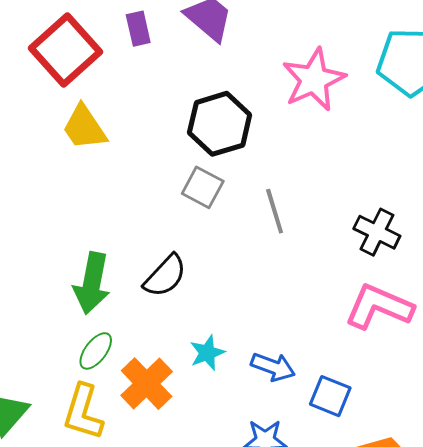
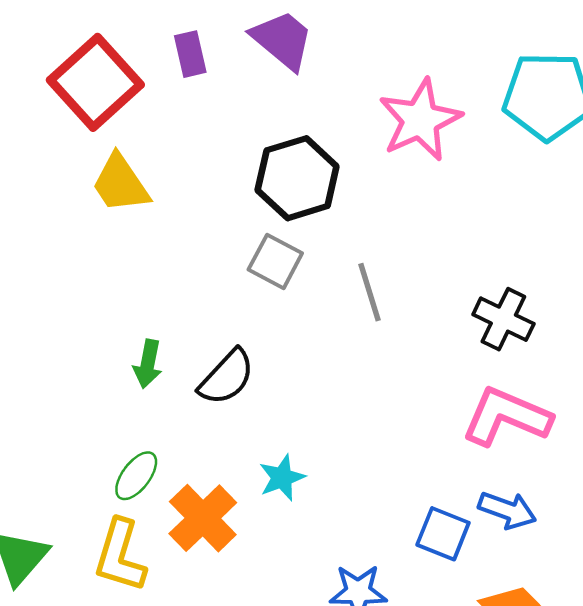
green arrow: (92, 283) -> (148, 364), moved, size x0.6
blue arrow: (273, 367) -> (507, 510), moved

